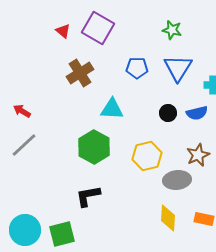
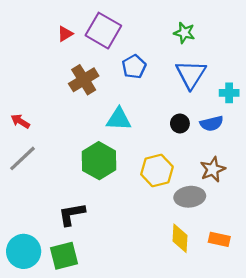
red triangle: (63, 31) -> (65, 34), turned 49
blue pentagon: (137, 68) -> (134, 67), moved, turned -30
black L-shape: (88, 196) -> (72, 214), moved

